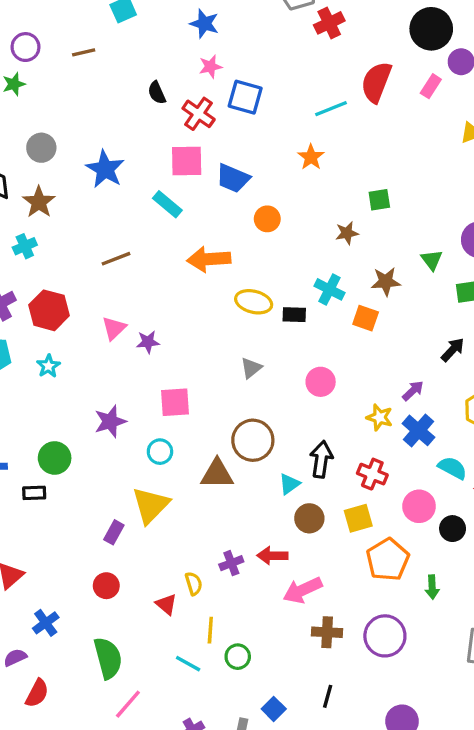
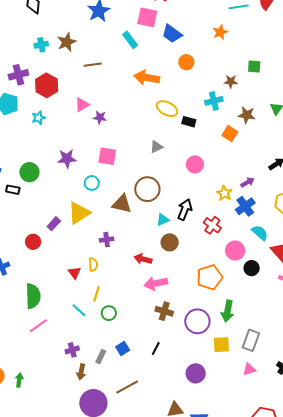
brown star: (39, 202) -> (67, 42), moved
cyan cross: (329, 289) -> (214, 101), moved, turned 36
yellow square: (358, 518) -> (221, 345), moved
purple cross: (231, 563) -> (107, 240), moved
red circle: (106, 586) -> (33, 242), moved
green arrow: (432, 587) -> (228, 311), moved, size x1.5

